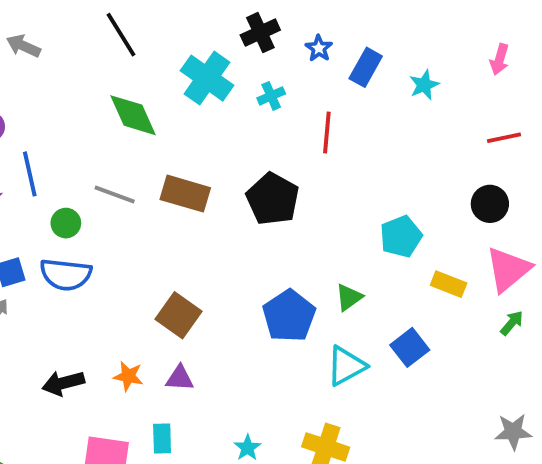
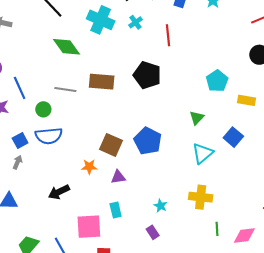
blue pentagon: (289, 316) -> (148, 141), moved
orange star: (128, 376) -> (89, 167), moved

